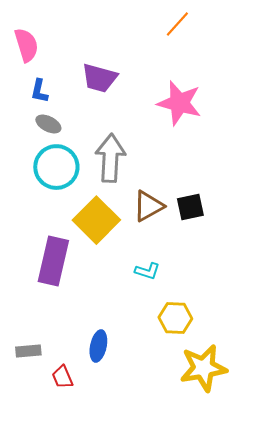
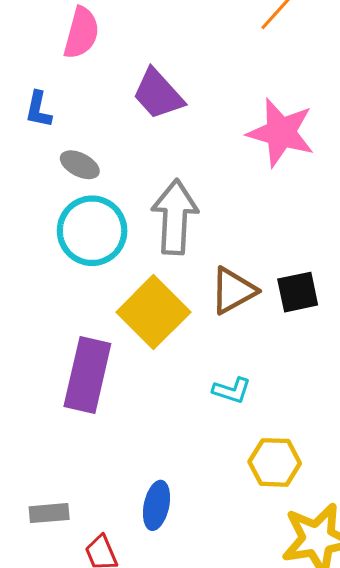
pink semicircle: (26, 45) -> (81, 33), moved, turned 32
purple trapezoid: (99, 78) -> (158, 94), turned 33
blue L-shape: (39, 91) -> (38, 110), moved

